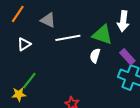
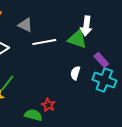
white arrow: (123, 21) -> (86, 26), moved
white semicircle: (95, 56) -> (75, 73), moved

